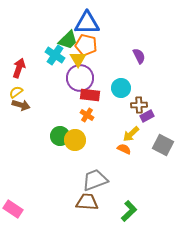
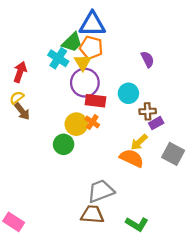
brown arrow: (21, 105) -> (22, 111), turned 36
yellow circle: (75, 140) -> (76, 124), moved
orange semicircle: (124, 149) -> (132, 158), size x1.6
green L-shape: (129, 211) -> (137, 224), turned 75

